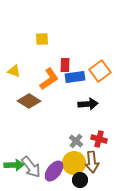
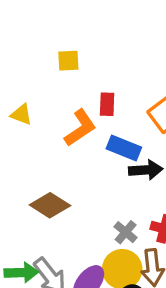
blue rectangle: (75, 77) -> (124, 148), moved, turned 30
brown diamond: (29, 101) -> (50, 205), moved

